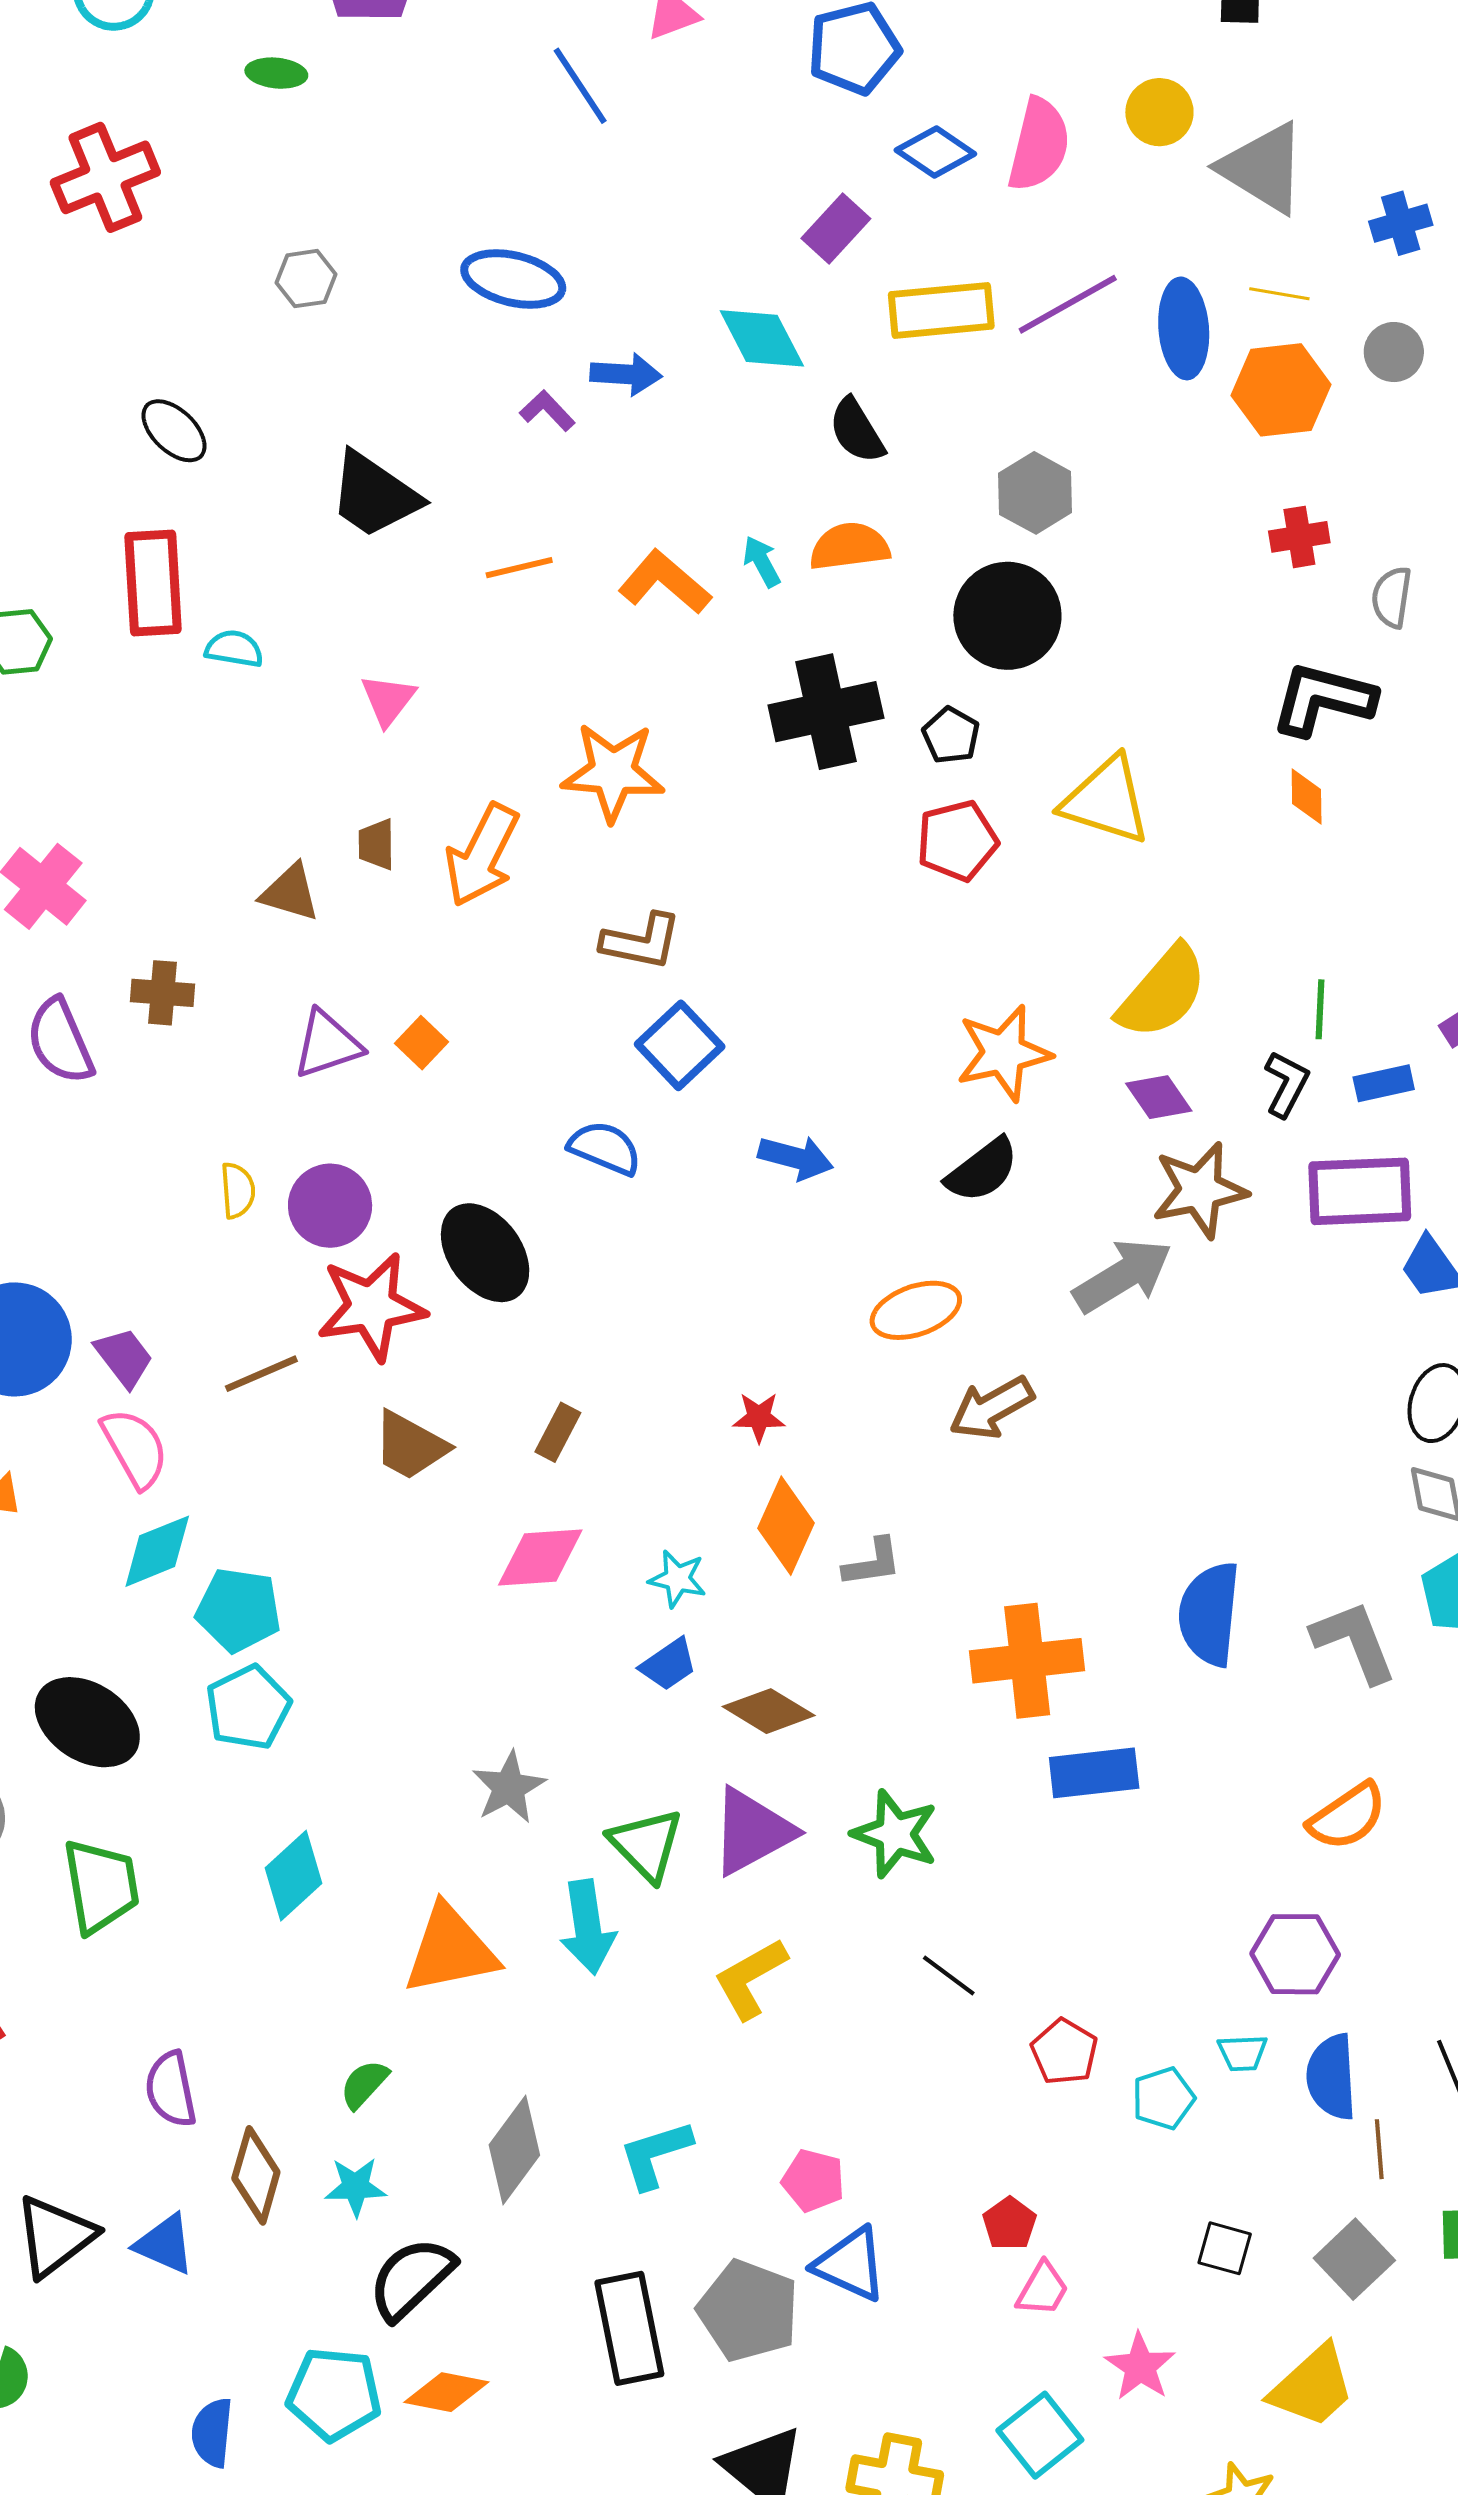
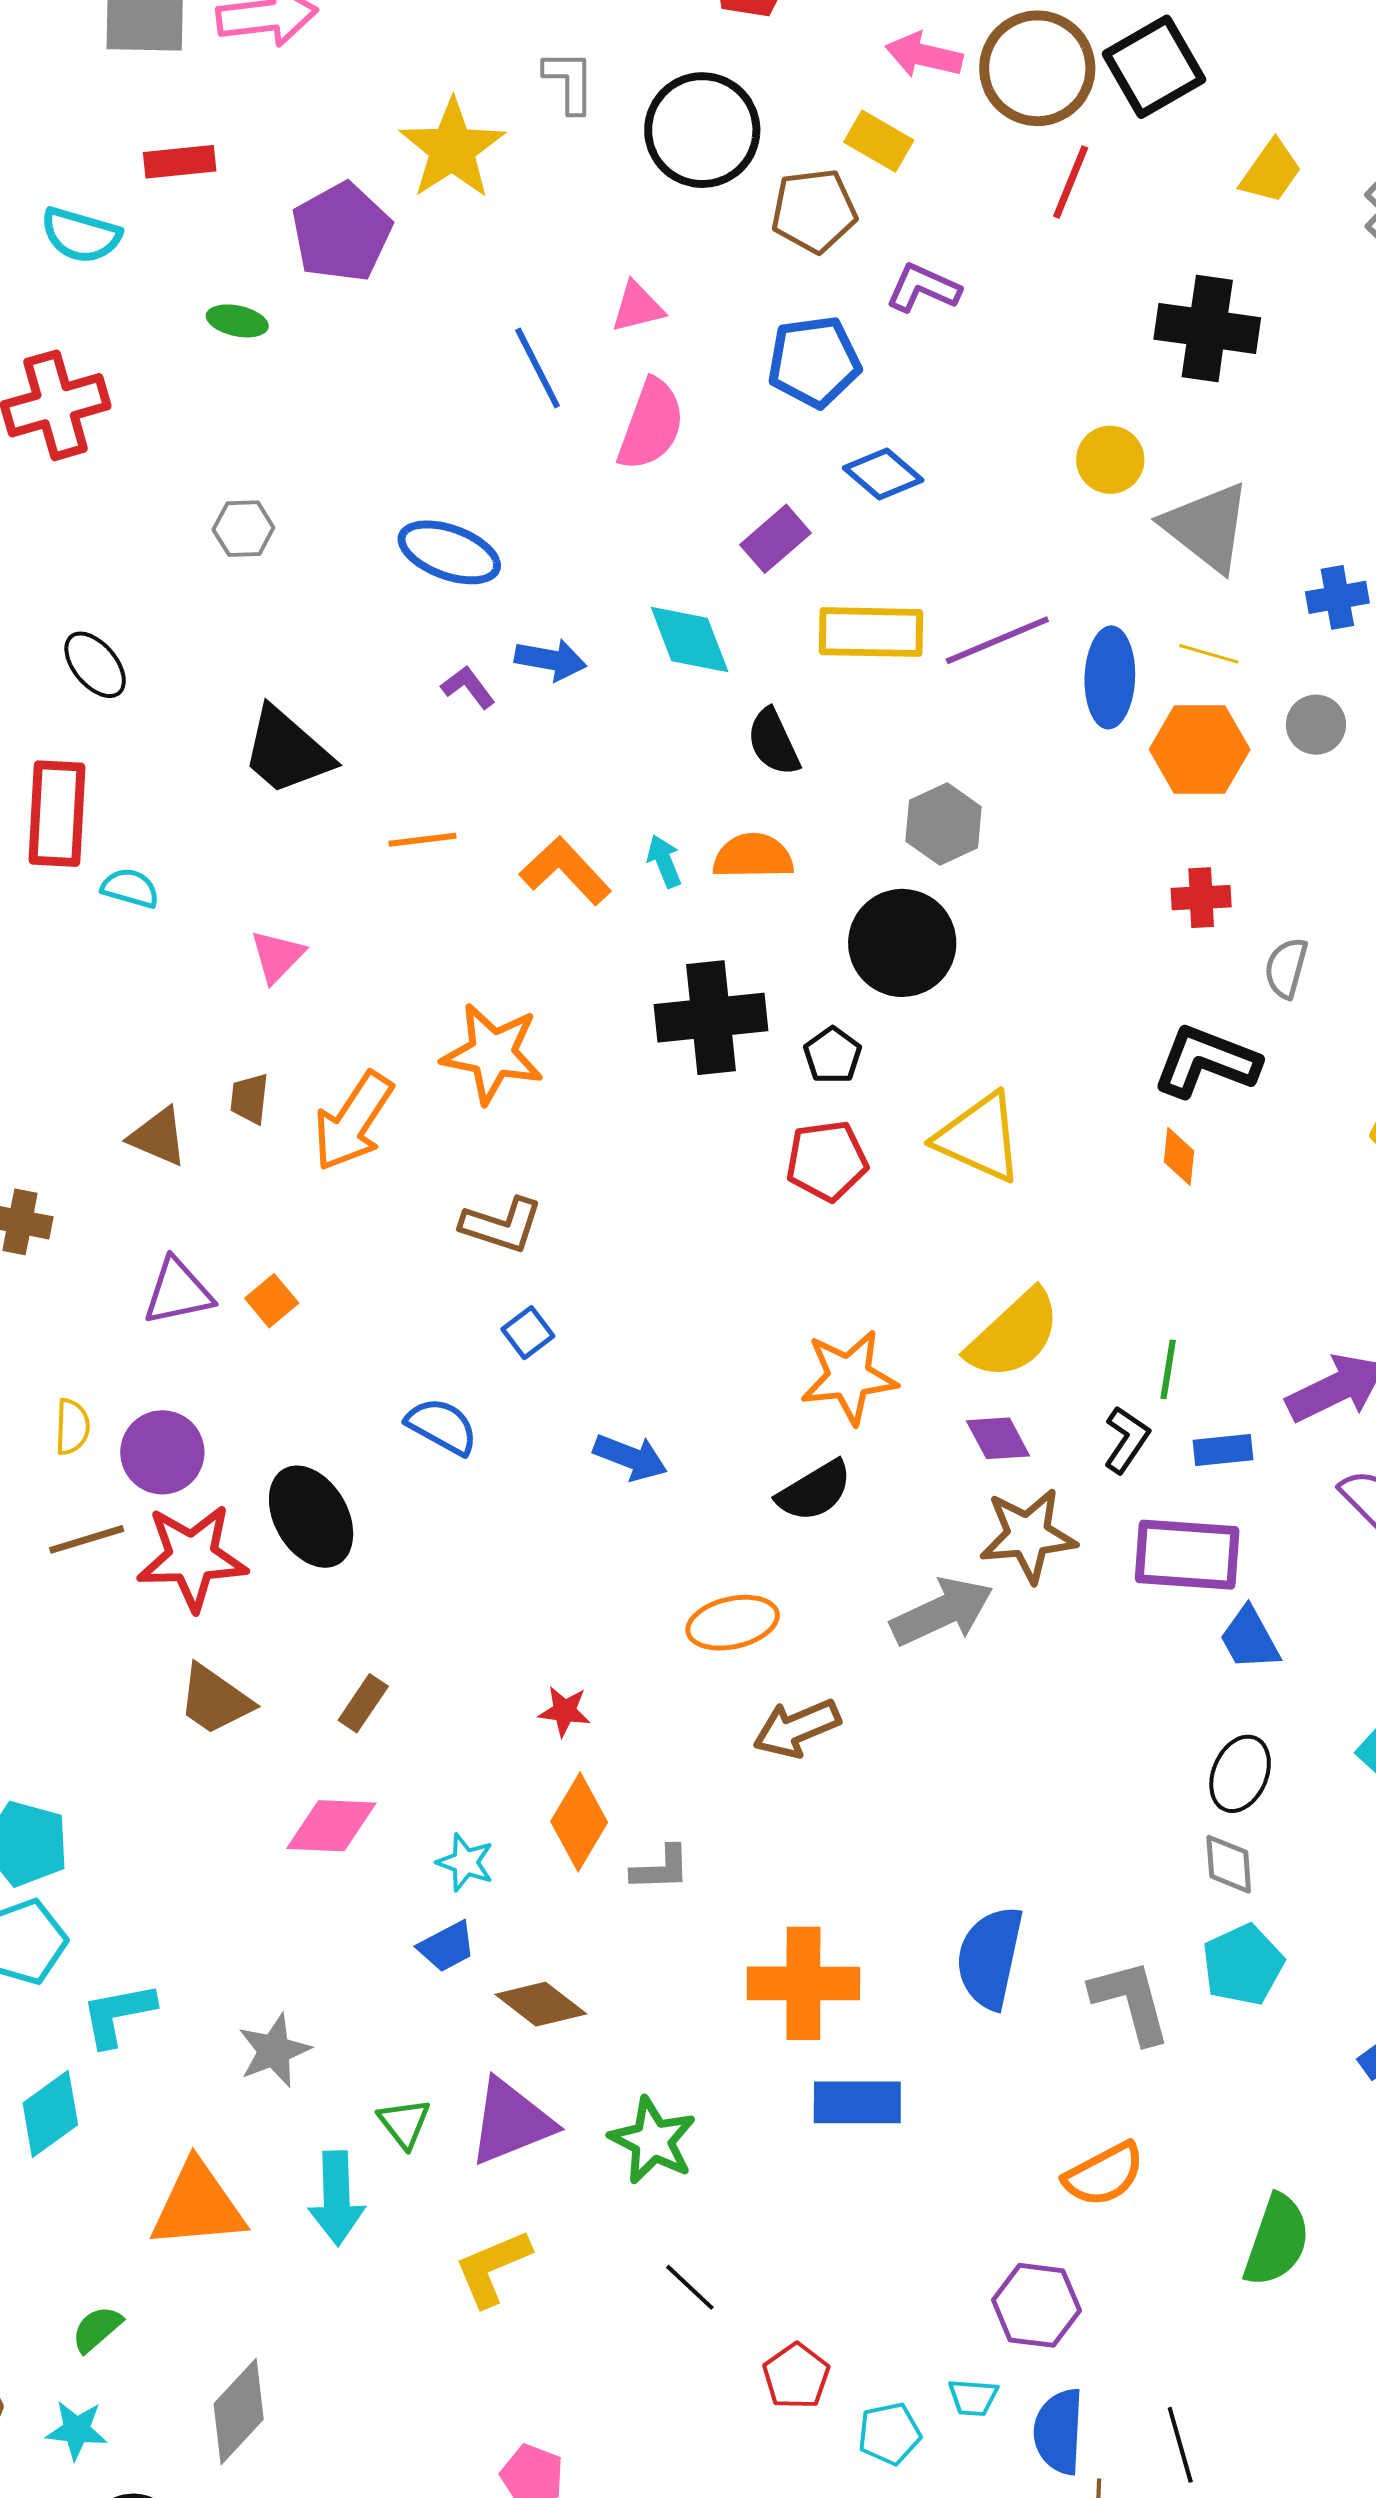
pink semicircle: (1039, 145) -> (651, 425), moved
blue square: (680, 1045) -> (528, 1333), size x0.6
brown line: (261, 1374) -> (87, 1539), moved
green triangle: (646, 1845) -> (404, 2123), size x0.7
cyan L-shape: (655, 2154) -> (118, 2014), moved

